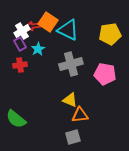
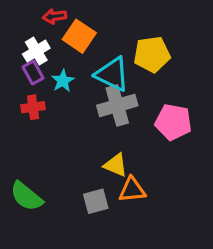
red arrow: (33, 26) -> (54, 16), moved
cyan triangle: (68, 30) -> (112, 74), moved
yellow pentagon: (110, 34) -> (152, 54), moved
gray square: (73, 137) -> (96, 201), moved

